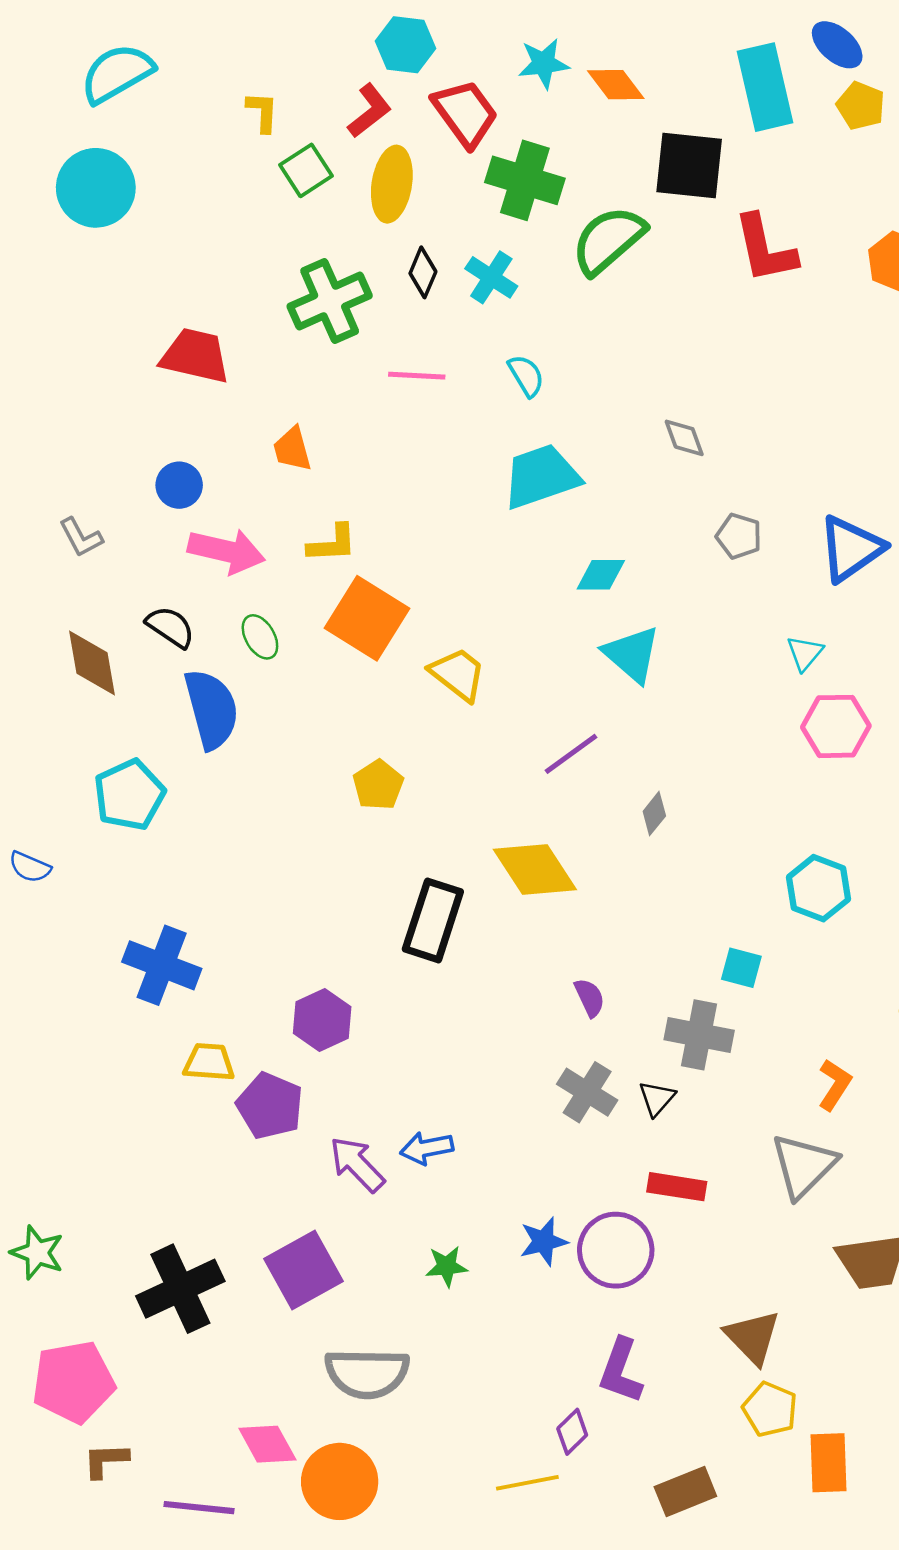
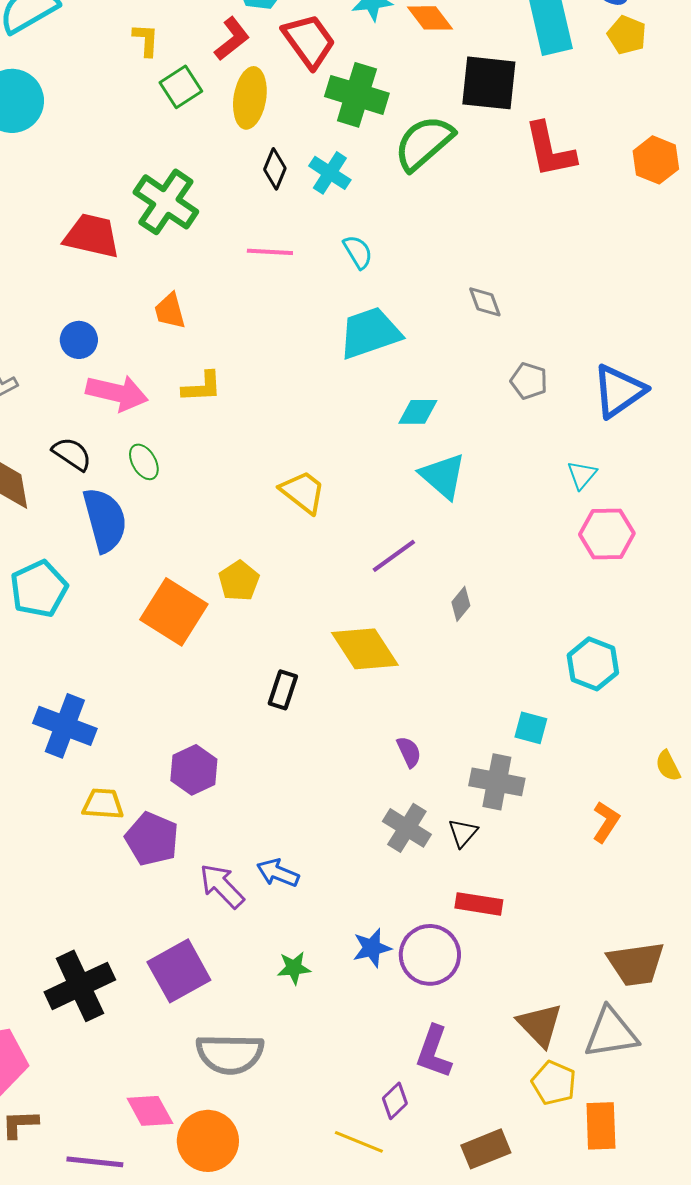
green cross: (330, 301) -> (166, 202), moved, turned -32
orange square: (367, 618) -> (174, 612), moved
black rectangle: (433, 920) -> (283, 690), size x0.6
blue arrow: (427, 1148) -> (278, 873), turned 33
gray triangle: (804, 1166) -> (611, 1033), moved, turned 36
yellow line: (527, 1483) -> (359, 1142), turned 33

